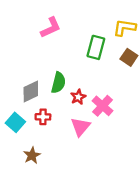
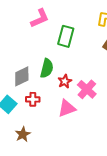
green rectangle: (96, 47) -> (66, 36), moved
pink triangle: (80, 127) -> (67, 108), turned 30

